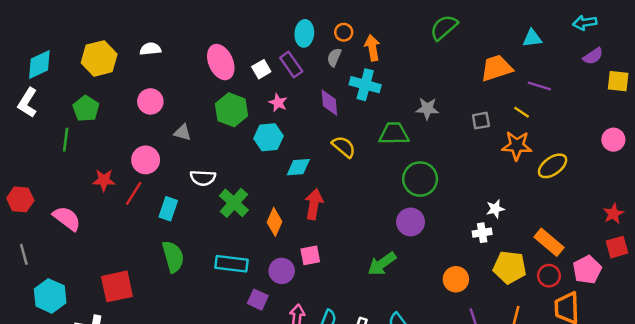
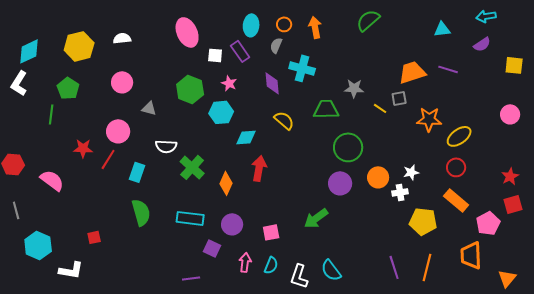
orange arrow: (372, 48) -> (315, 27), moved
purple semicircle: (593, 56) -> (482, 44), moved
pink ellipse: (221, 62) -> (187, 32), moved
orange trapezoid: (496, 68) -> (412, 72), moved
white square: (261, 69) -> (215, 55), turned 35
yellow line: (522, 112) -> (380, 108), moved
pink square: (310, 255) -> (271, 232), moved
red circle: (549, 276) -> (456, 167), moved
orange circle: (456, 279) -> (378, 177), moved
red square: (117, 286) -> (94, 237), size x0.5

